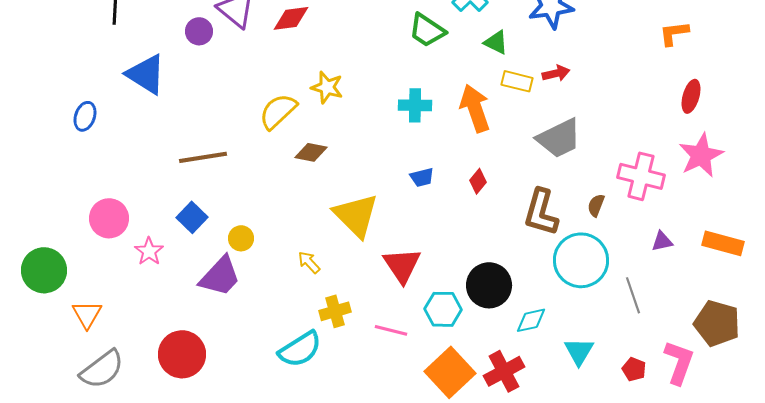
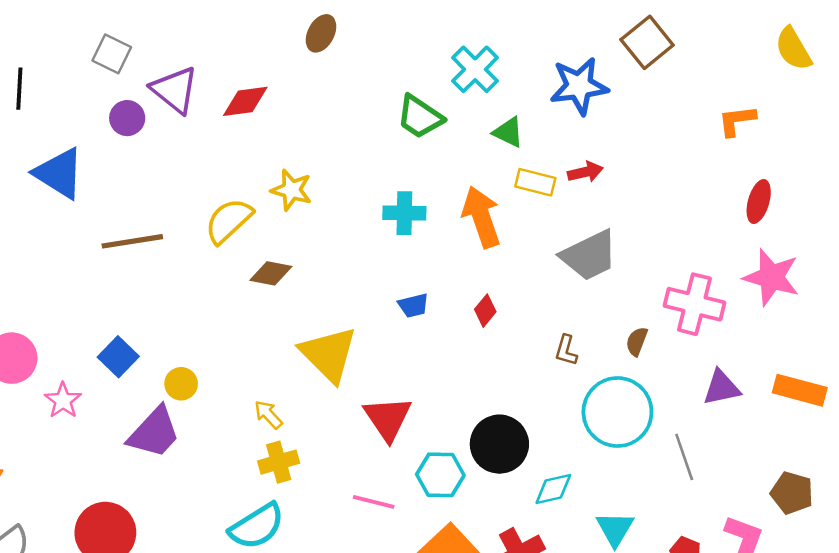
pink star: (701, 155) -> (771, 277), turned -30
brown line: (203, 157) -> (132, 241), moved
brown L-shape: (541, 212) -> (566, 350), size x0.5
purple triangle: (662, 241) -> (721, 388), size x1.4
yellow cross: (335, 311) -> (279, 462), moved
brown pentagon: (717, 323) -> (792, 493), size x0.7

